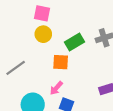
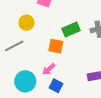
yellow circle: (43, 34) -> (26, 23), moved

